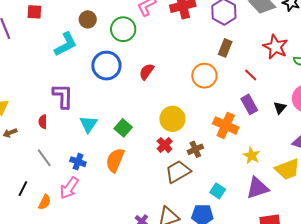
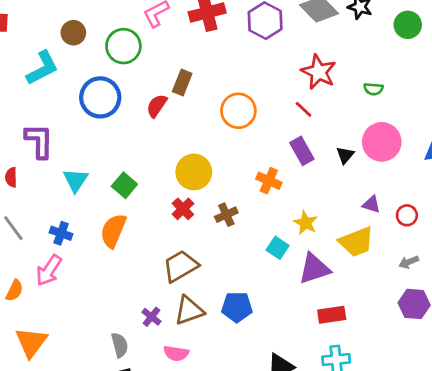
red star: (275, 47) -> (319, 72), moved
brown rectangle: (225, 48) -> (182, 83), moved
orange cross: (226, 125) -> (269, 181), size x0.7
brown trapezoid: (178, 172) -> (180, 266), moved
cyan square: (218, 191) -> (278, 248), moved

